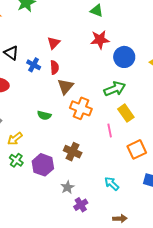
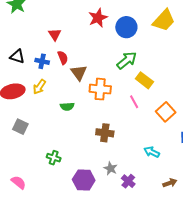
yellow arrow: (15, 139) -> (39, 87), moved
purple hexagon: (43, 165) -> (84, 180), moved

